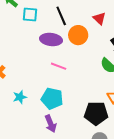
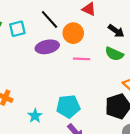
pink line: (59, 66) -> (82, 59), moved

